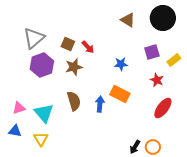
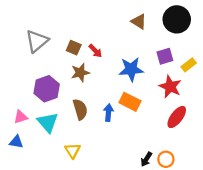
blue star: (121, 64) -> (131, 69), size x1.6
purple hexagon: (42, 65) -> (47, 89), moved
red star: (157, 80) -> (170, 87), size x1.5
yellow triangle: (41, 139) -> (73, 151), moved

